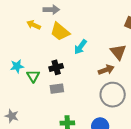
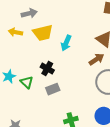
yellow trapezoid: (60, 32) -> (43, 33), turned -40
black cross: (56, 67) -> (47, 69), turned -32

